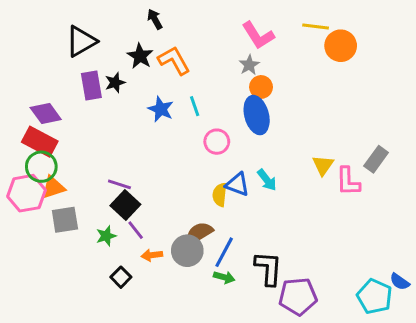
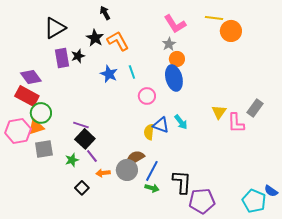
green circle: (41, 167) -> (41, 113), moved

